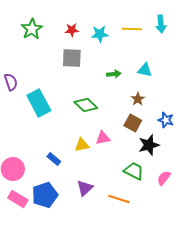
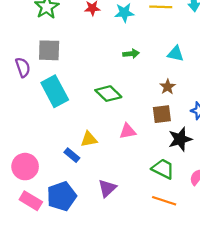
gray square: (72, 58) -> (49, 50), moved
green arrow: (114, 74) -> (131, 54), moved
brown square: (133, 123) -> (162, 114), turned -36
yellow triangle: (82, 145) -> (89, 139), moved
orange line: (119, 199) -> (164, 201), moved

